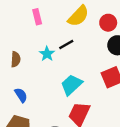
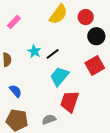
pink rectangle: (37, 17) -> (14, 22), moved, turned 64
black line: (66, 45) -> (53, 54), moved

